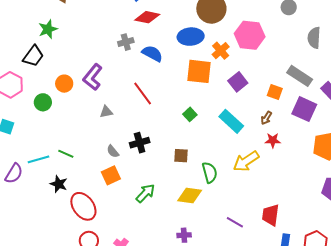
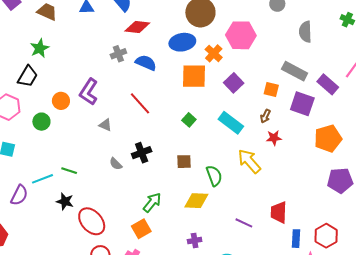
gray triangle: (106, 112) -> (105, 125), turned 40
yellow arrow: (246, 161) -> (249, 161), turned 88
orange square: (111, 175) -> (141, 229), moved

